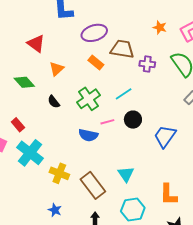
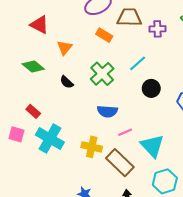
pink line: (107, 122) -> (125, 132), moved
yellow cross: (59, 173) -> (92, 147), moved
cyan triangle: (126, 174) -> (152, 146), size x1.4

